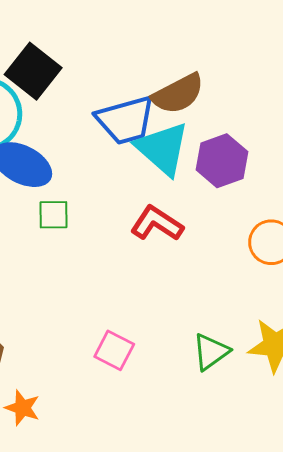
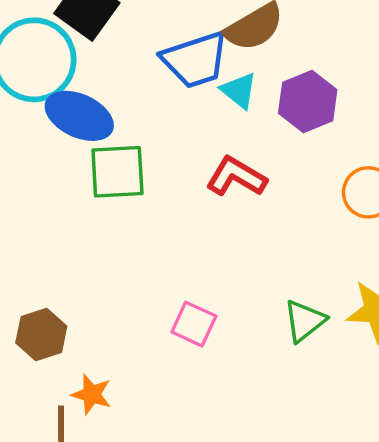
cyan triangle: (162, 149) -> (239, 91), size x0.6
green square: (53, 215) -> (117, 172), size x1.6

